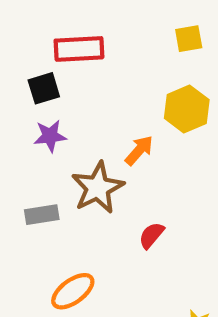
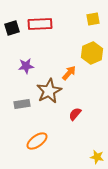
black square: (44, 88) -> (12, 28), moved

